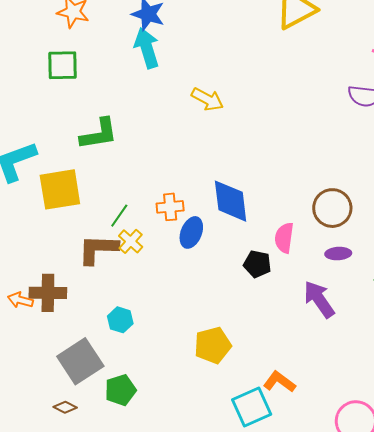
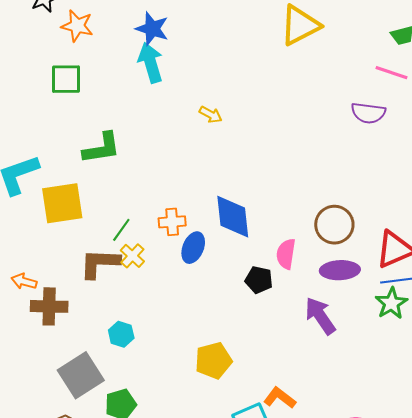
yellow arrow: (207, 99) -> (211, 115), size x0.7
purple ellipse: (338, 254) -> (340, 270), size x1.5
orange arrow: (20, 300) -> (24, 281), moved

